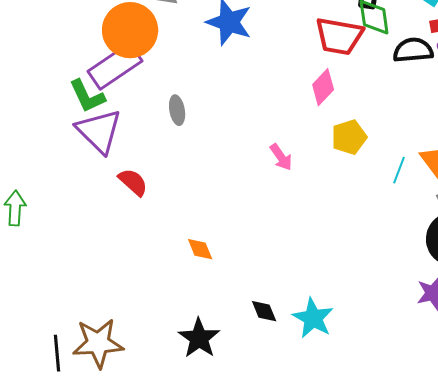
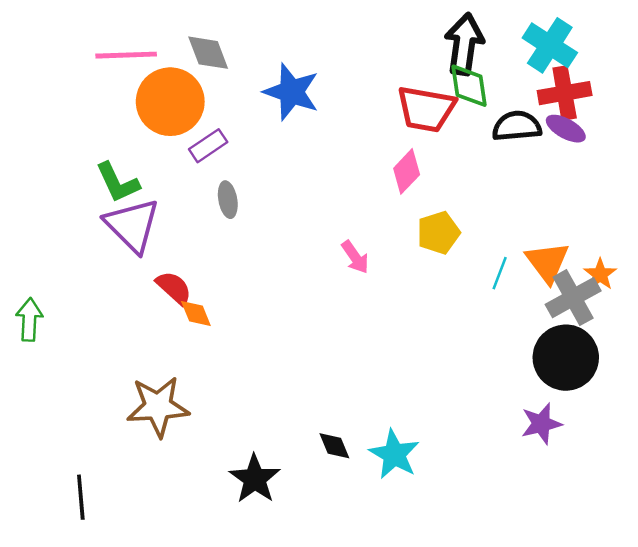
purple rectangle: (115, 66) -> (208, 146), moved, size x0.6
orange diamond: (200, 249) -> (196, 313), moved
brown star: (98, 343) -> (158, 407), moved

